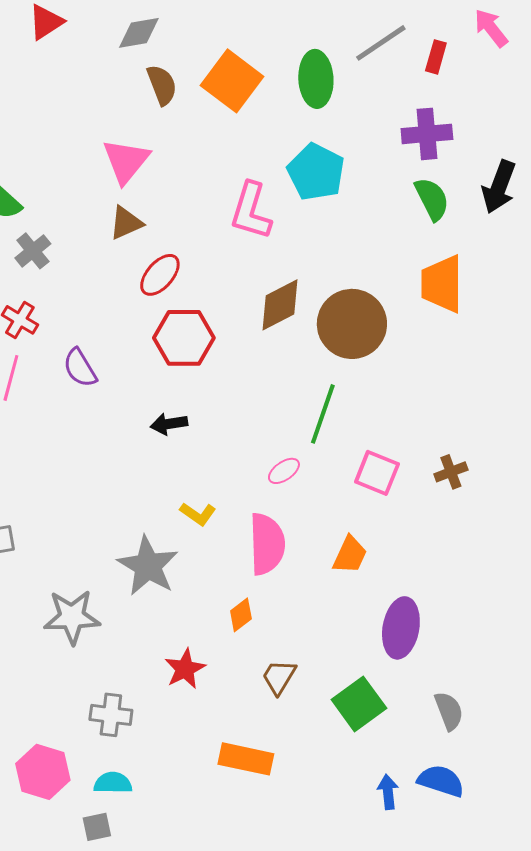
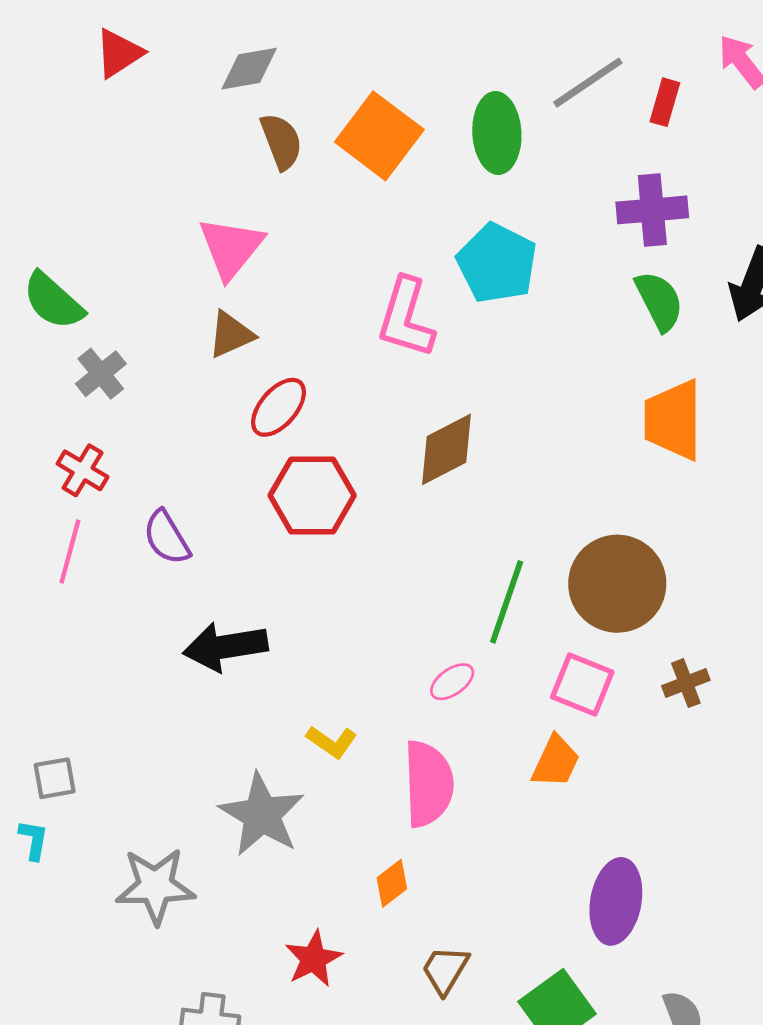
brown circle: (352, 324) -> (617, 584), moved
black arrow: (169, 424) -> (225, 647), moved, size x1.6
orange trapezoid: (350, 555) -> (556, 761), moved

